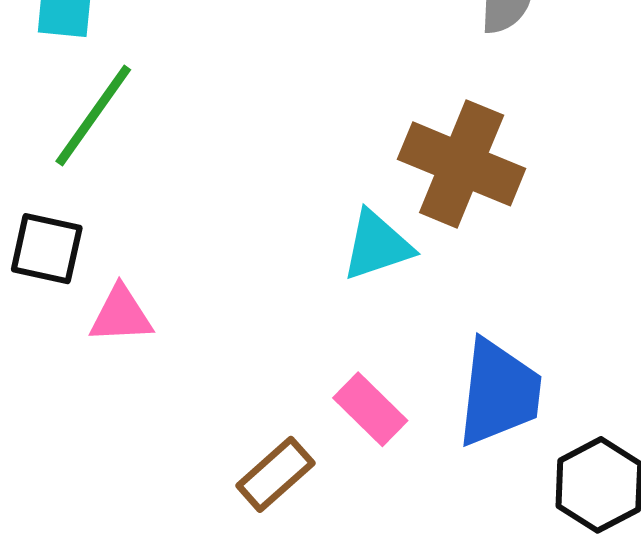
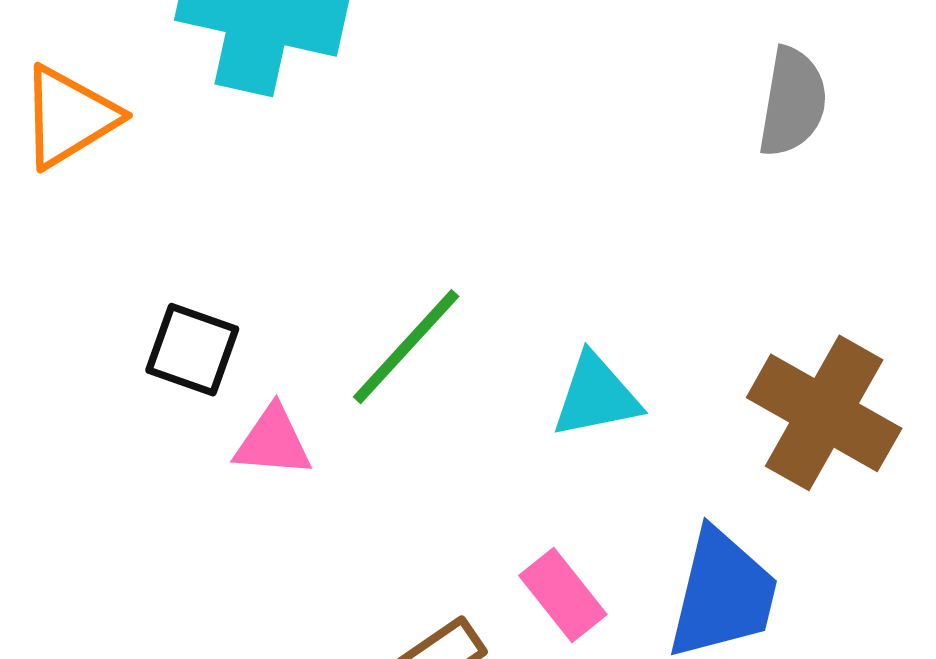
green line: (93, 115) -> (406, 347), moved
brown cross: (462, 164) -> (824, 413), moved

